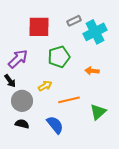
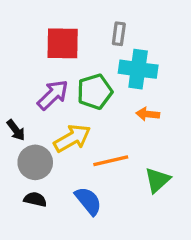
gray rectangle: (74, 21) -> (119, 34), turned -56
cyan cross: (95, 32) -> (138, 69), moved, turned 35
purple arrow: (18, 59) -> (53, 95), moved
yellow arrow: (45, 86) -> (72, 138), size x1.6

